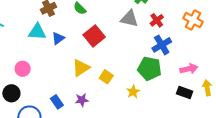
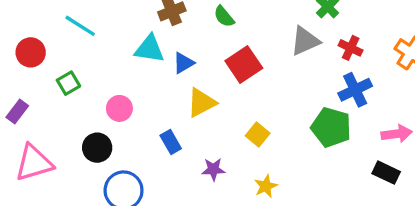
gray triangle: (129, 19) -> (305, 41), turned -42
red cross: (157, 20) -> (351, 48), turned -32
yellow triangle: (81, 68) -> (201, 103), moved
yellow star: (133, 92) -> (266, 186), moved
blue rectangle: (57, 102) -> (171, 142), moved

